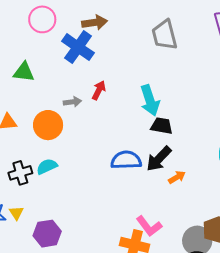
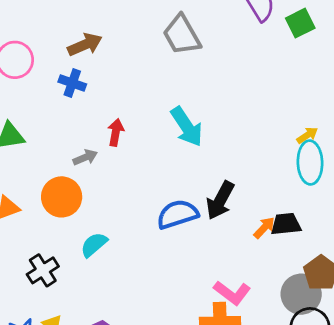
blue cross: (78, 47) -> (72, 83), size x0.6
black trapezoid: (162, 126) -> (286, 224), moved
cyan semicircle: (47, 166) -> (94, 245), moved
orange arrow: (177, 177) -> (264, 228), moved

